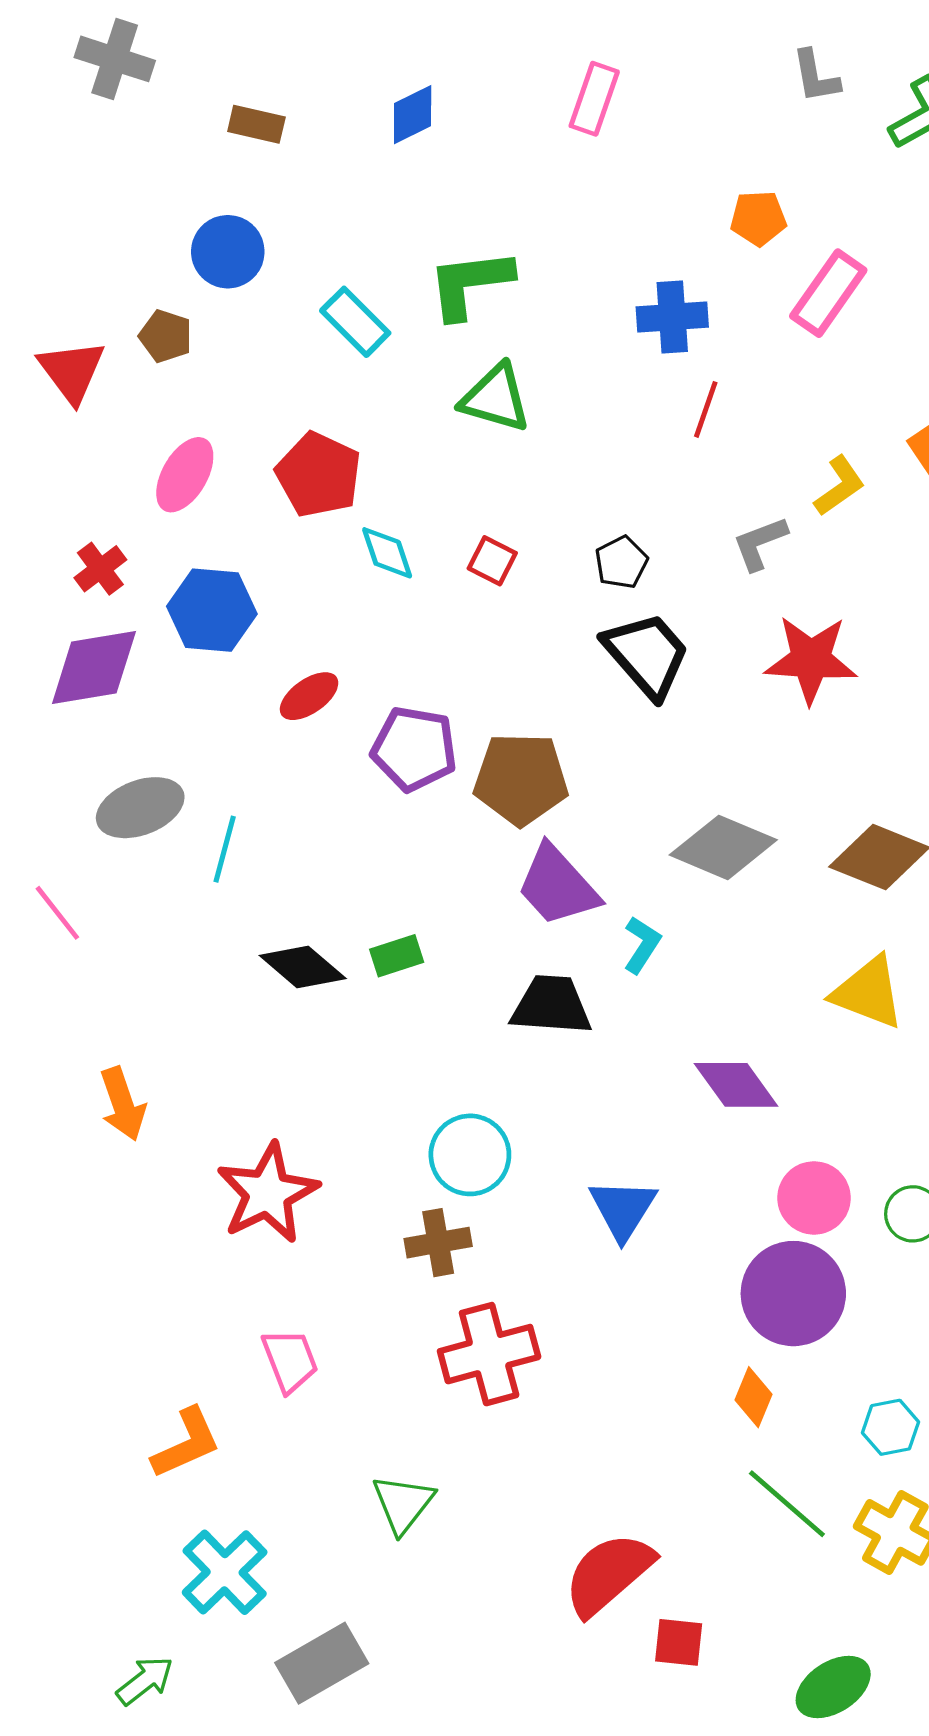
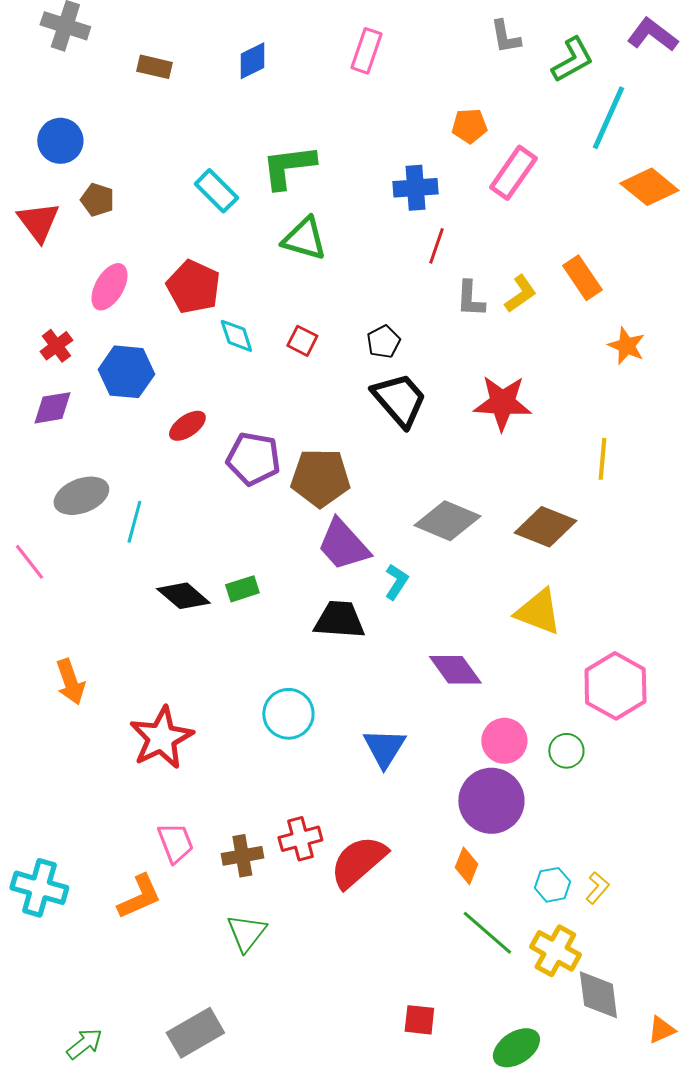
blue circle: (228, 252) -> (60, 141), moved
gray L-shape: (760, 543) -> (470, 299), moved, turned -66
purple diamond: (94, 667) -> (52, 408), size x0.7
brown cross: (438, 1243) -> (242, 856), moved
red cross: (489, 1354) -> (300, 839), size x0.7
orange L-shape: (186, 1443) -> (139, 897), moved
cyan cross: (225, 1572) -> (39, 888), moved, turned -30
red semicircle: (609, 1574) -> (358, 862), moved

